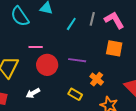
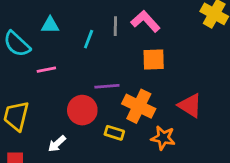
pink line: (36, 47) -> (46, 70), moved
red circle: (47, 65) -> (82, 110), moved
orange cross: (97, 79) -> (139, 106), size x1.6

